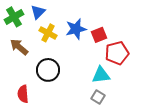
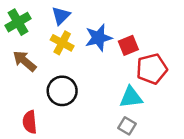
blue triangle: (38, 12) -> (61, 16), moved

